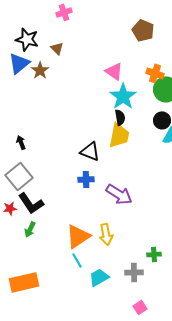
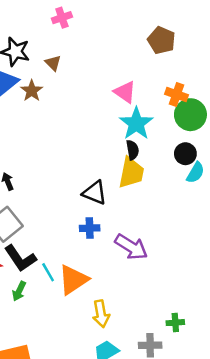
yellow arrow: (106, 234) -> (101, 314), moved
orange triangle: (78, 236) -> (73, 280), moved
cyan line: (77, 260) -> (48, 272), moved

